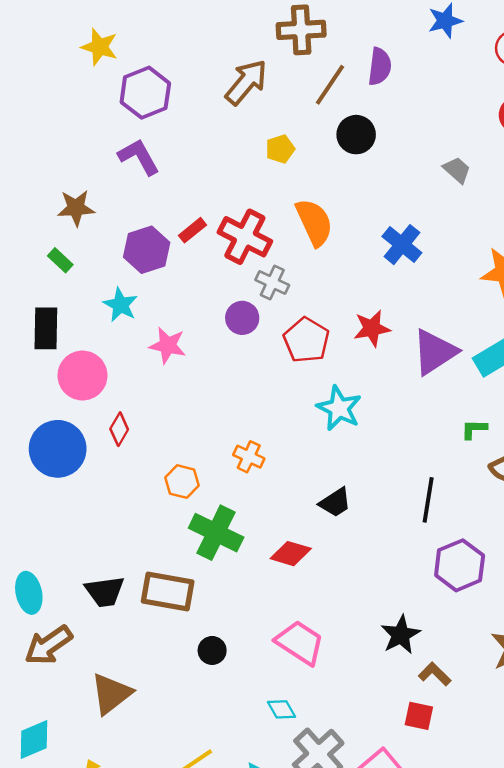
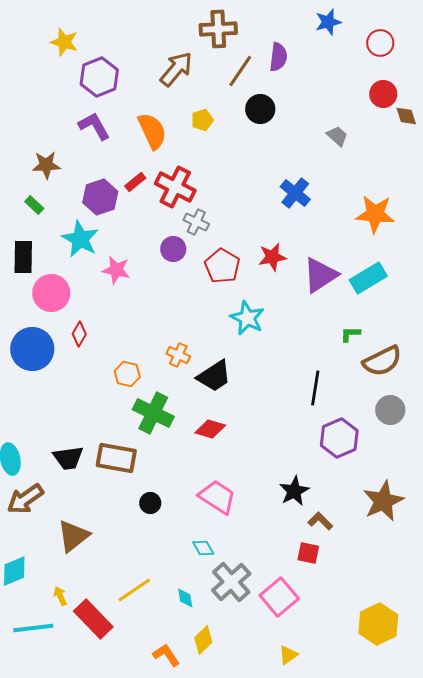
orange semicircle: (314, 222) -> (152, 131), moved
cyan star: (120, 305) -> (80, 239), size x1.4
black trapezoid: (335, 503) -> (214, 376), moved, size x1.4

